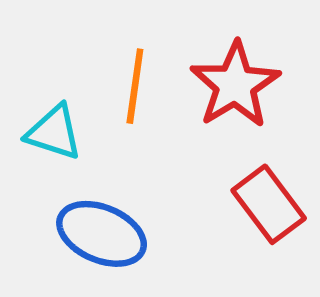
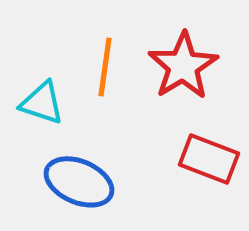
red rectangle: (269, 204) -> (209, 159), turned -32

